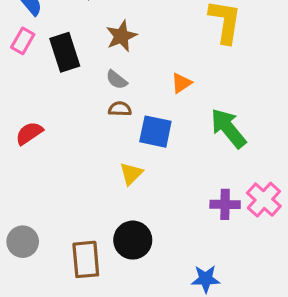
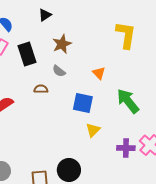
orange triangle: (181, 83) -> (99, 73), turned -40
brown semicircle: (120, 109) -> (41, 89), moved
yellow triangle: (131, 174) -> (93, 130), moved

